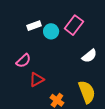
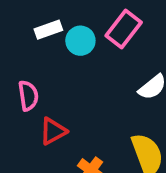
pink semicircle: (23, 61) -> (28, 96), turned -56

